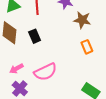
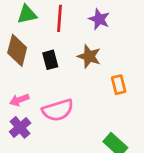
brown star: (82, 20) -> (89, 56), moved

